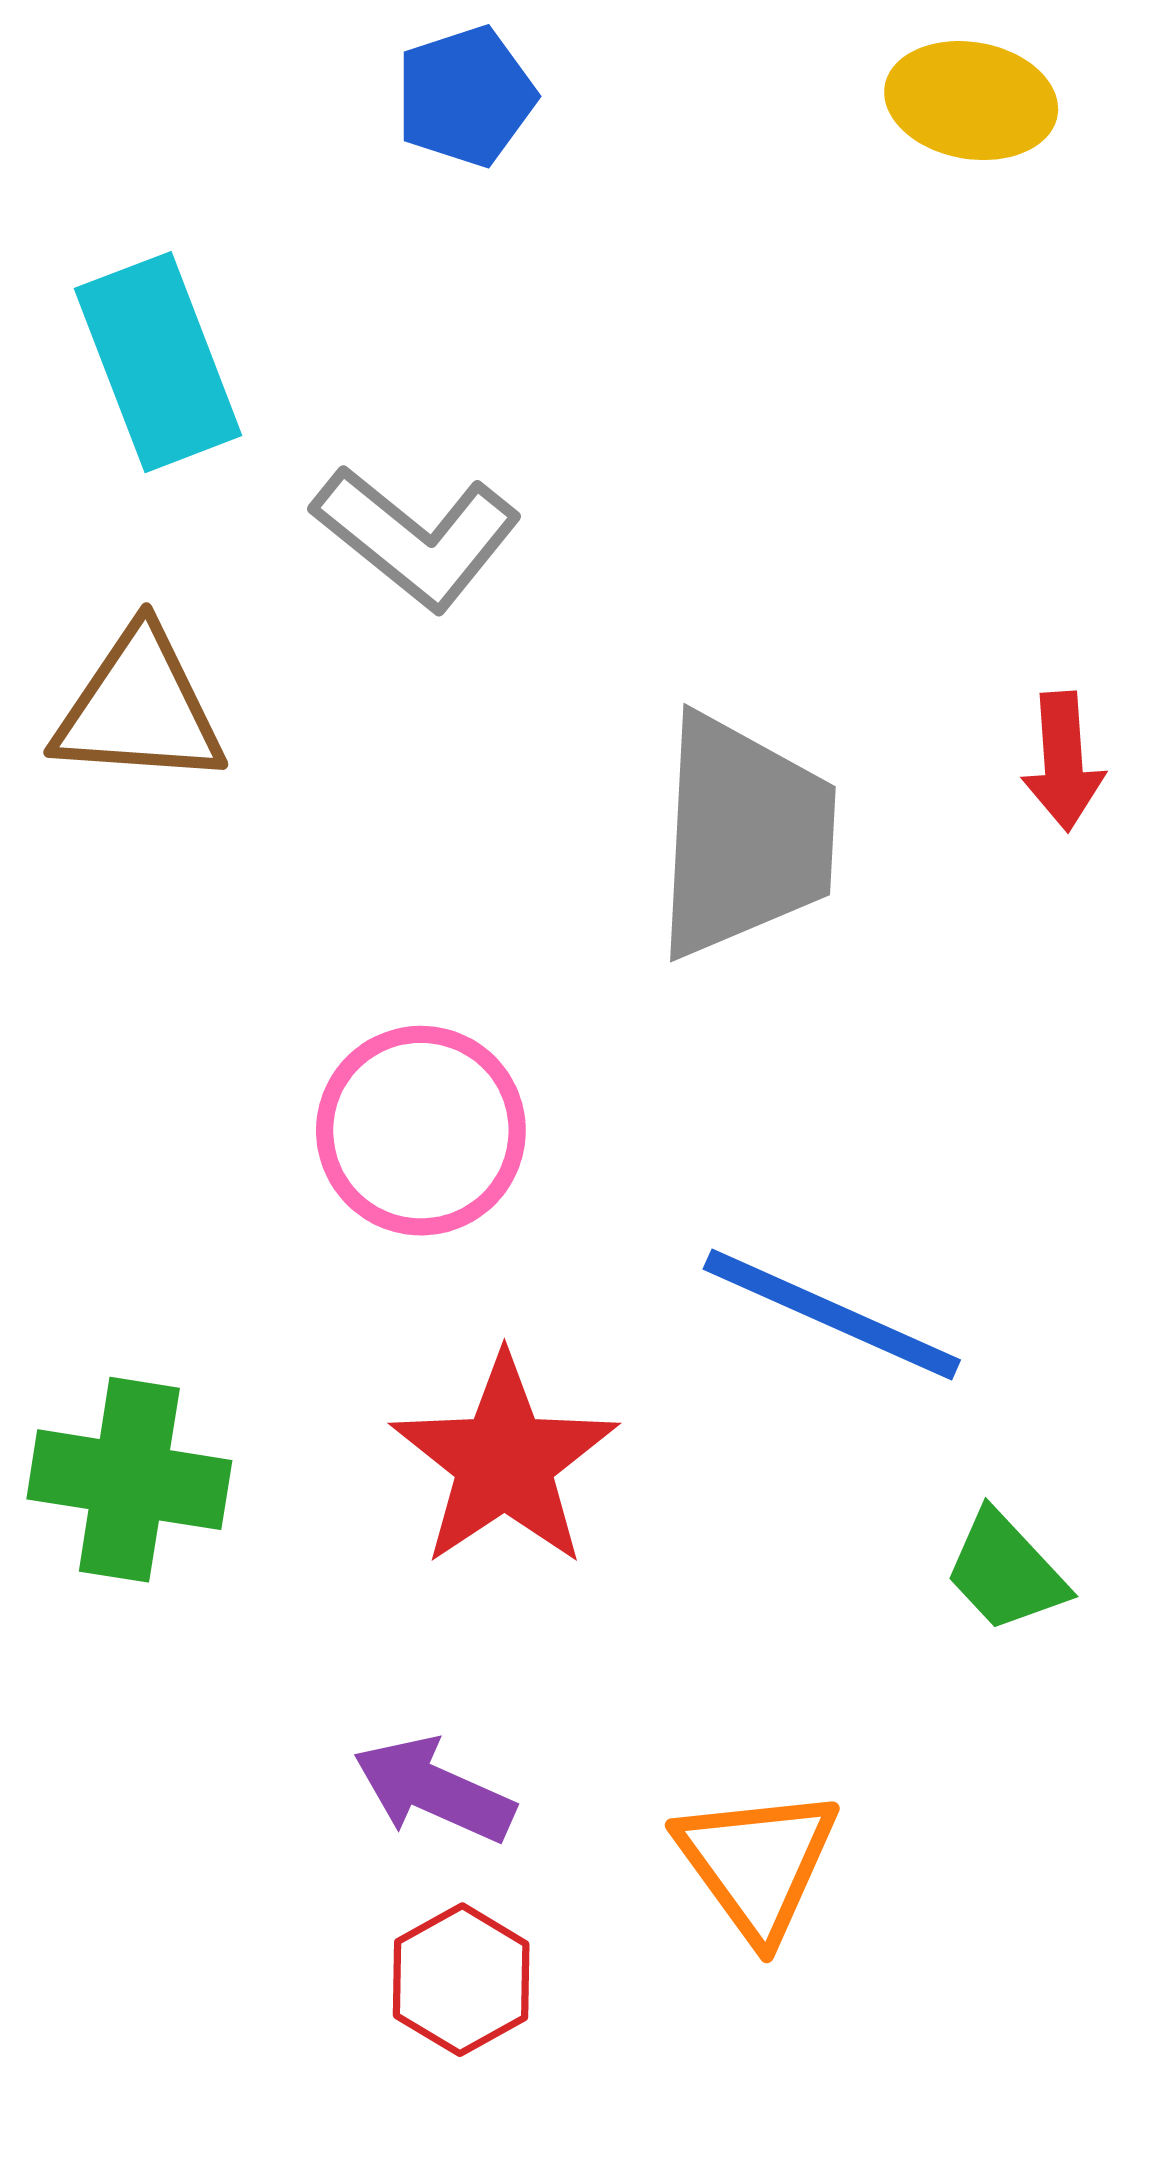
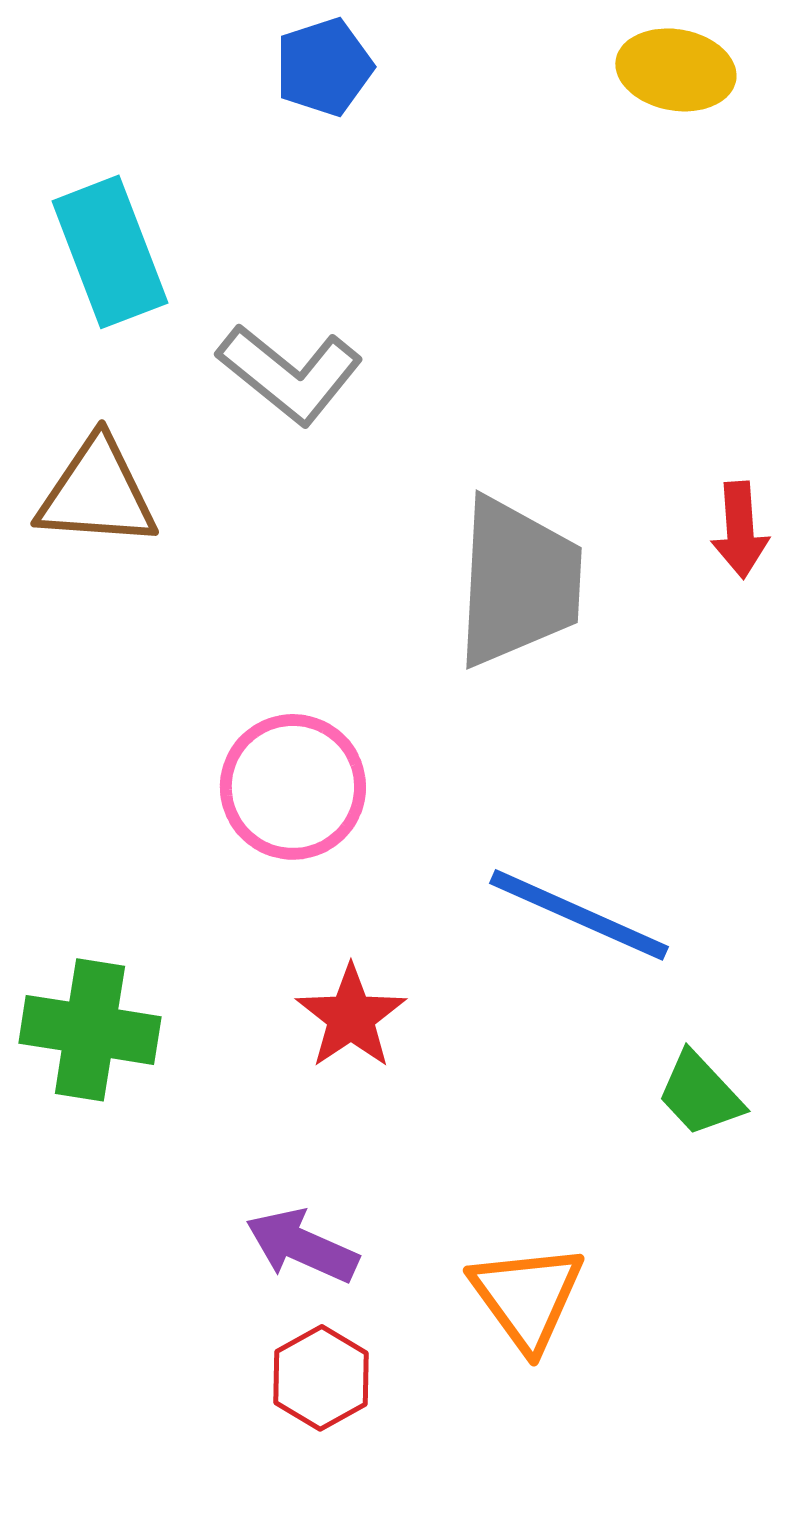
red star: (504, 1461) -> (351, 1017), size x0.7

